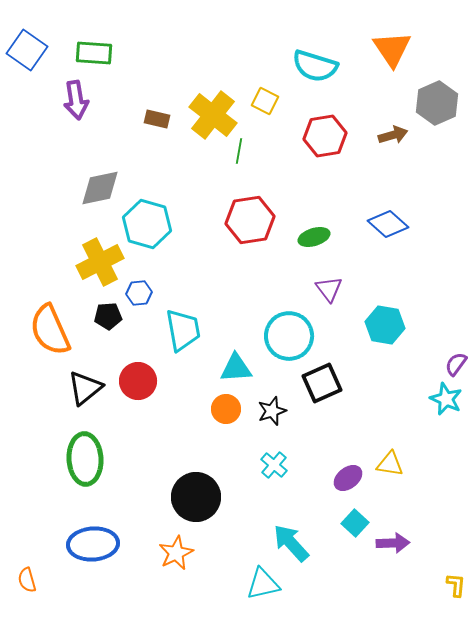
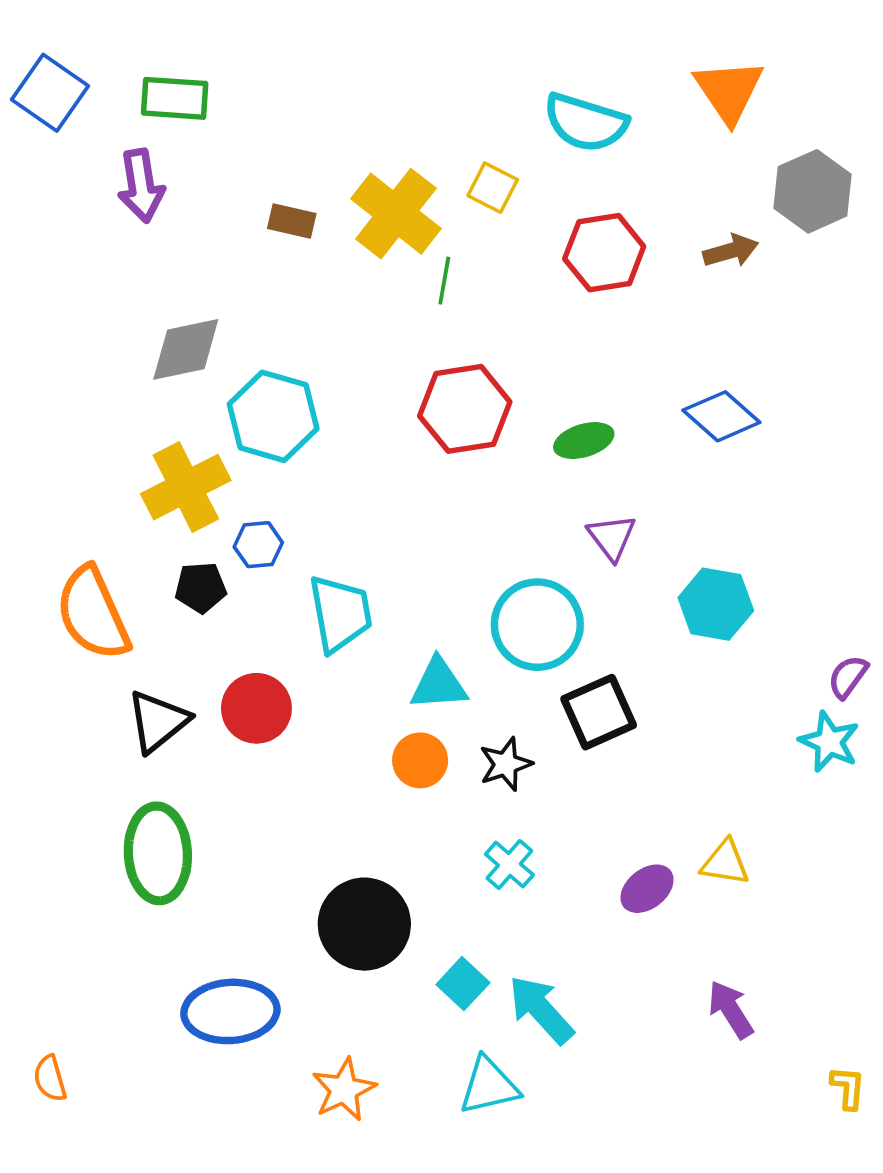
cyan square: (355, 523) -> (463, 984), moved
purple arrow: (393, 543) -> (731, 1010), turned -120
blue ellipse: (93, 544) -> (230, 1011), moved
orange star: (176, 553) -> (344, 1090), moved

